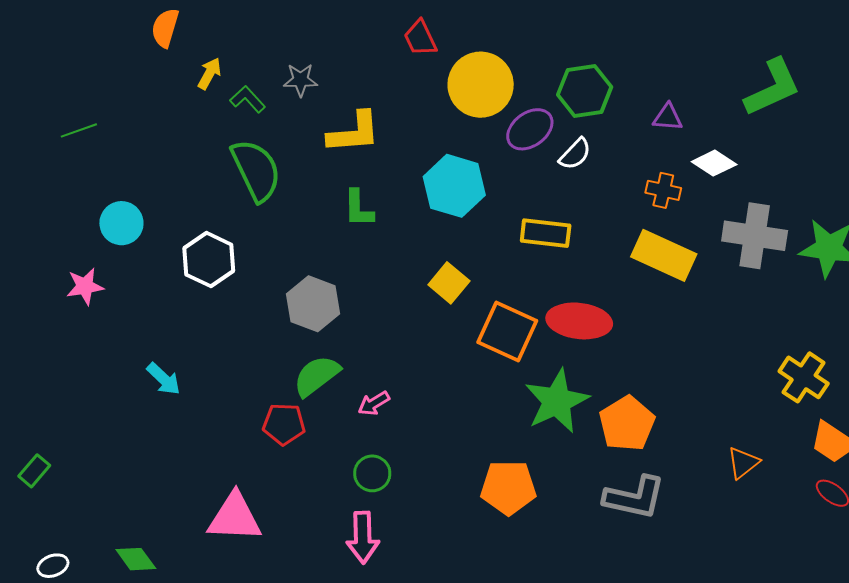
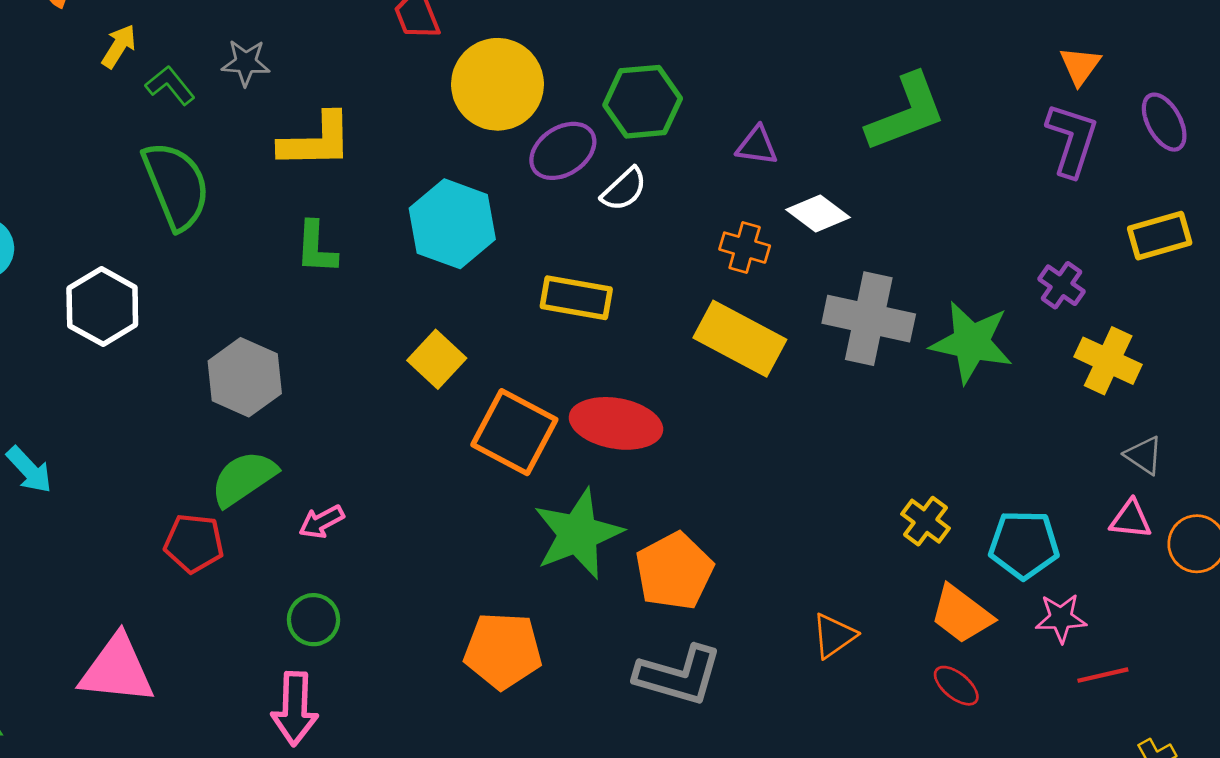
yellow cross: (804, 377) -> (926, 521), size x0.7

